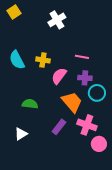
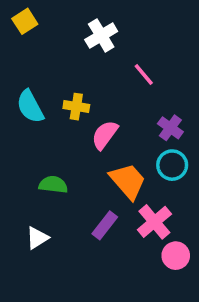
pink line: (82, 57) -> (144, 75), moved, turned 40
purple cross: (85, 78) -> (170, 128), moved, turned 32
pink cross: (87, 125) -> (154, 222), turned 30

